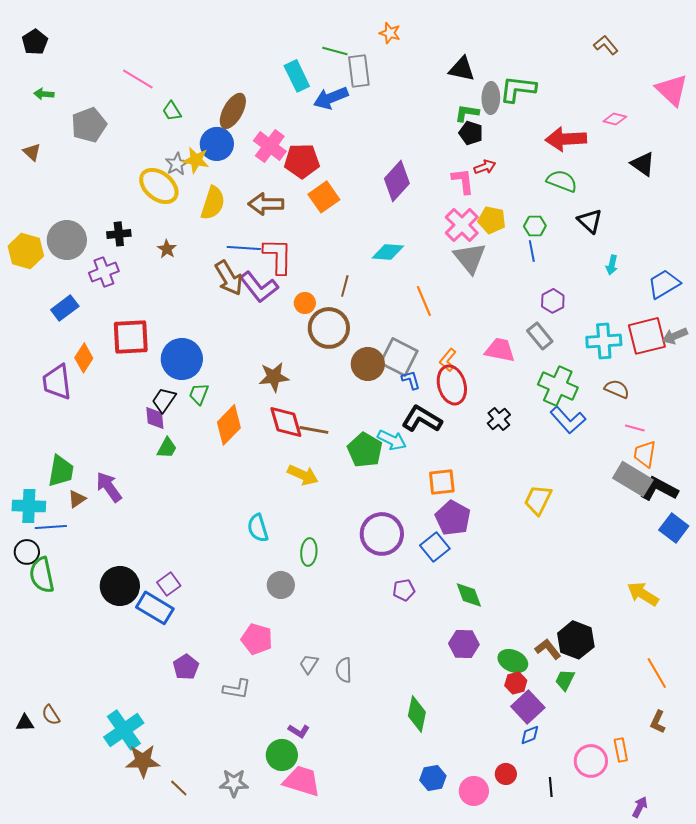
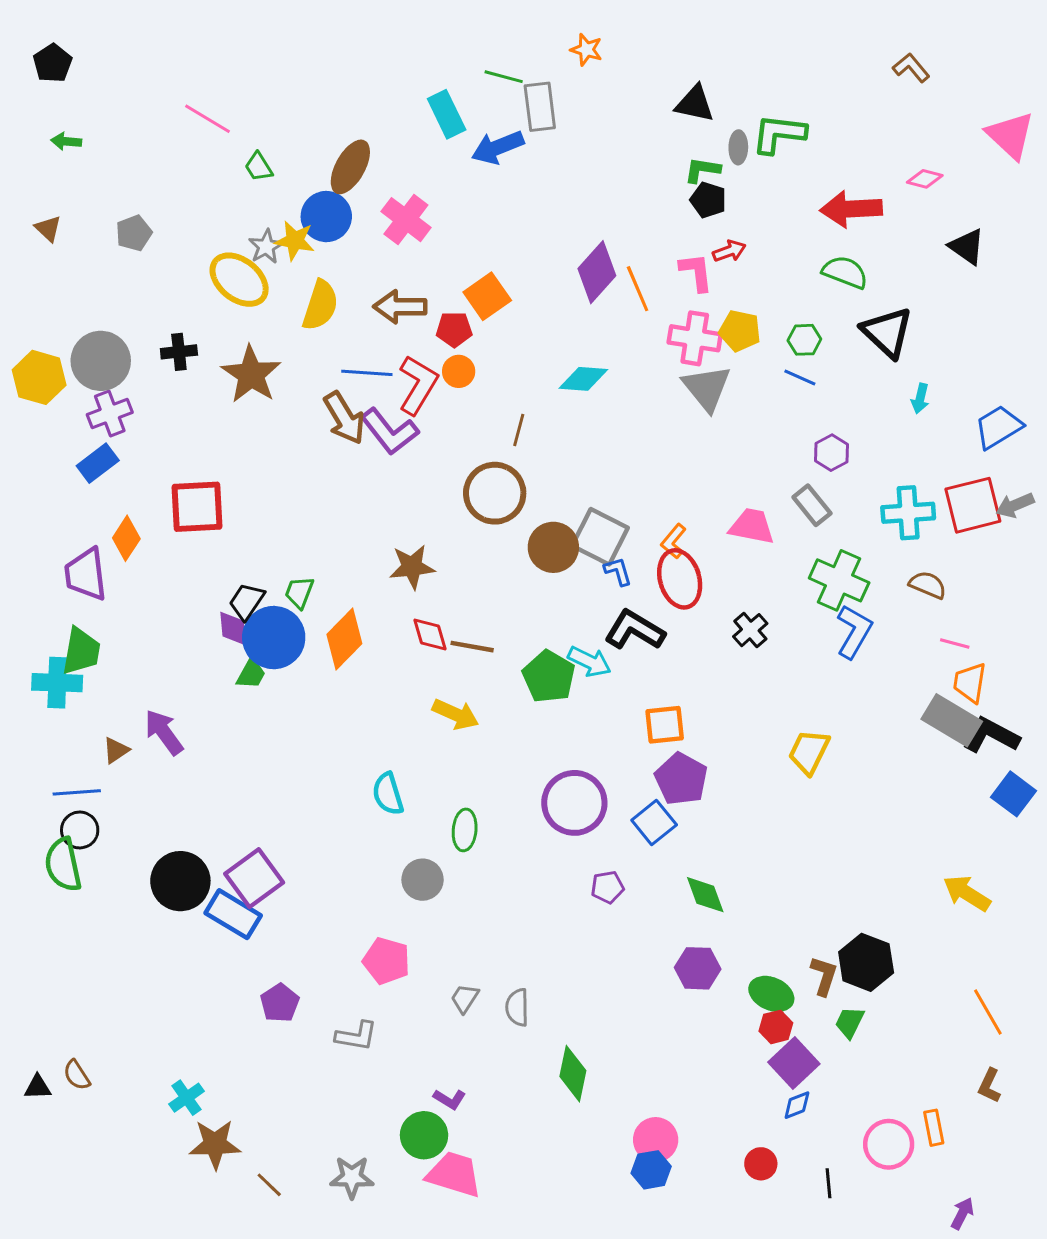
gray ellipse: (491, 98) -> (738, 147), size x0.7
gray pentagon: (89, 125) -> (134, 233), moved, size x0.7
red pentagon: (302, 161) -> (454, 329), moved, size x0.7
black triangle: (590, 221) -> (887, 332), size x1.4
pink cross: (462, 225) -> (695, 338), turned -36
brown star: (167, 249) -> (251, 374), size x2.0
blue line: (532, 251) -> (800, 377), turned -55
red L-shape: (278, 256) -> (418, 385), turned 30
purple cross: (104, 272) -> (110, 413), moved
orange line: (424, 301) -> (638, 289), moved
orange circle: (305, 303) -> (459, 371), moved
blue circle: (182, 359) -> (274, 638), moved
blue L-shape: (568, 420) -> (854, 632), turned -108
red diamond: (286, 422) -> (430, 635), size x0.7
green trapezoid: (61, 471) -> (81, 651), moved
cyan cross: (29, 506) -> (57, 683), moved
black circle: (27, 552) -> (80, 830), moved
purple square: (169, 584) -> (254, 878), size x1.6
brown L-shape: (548, 649) -> (824, 976), turned 56
green diamond: (417, 714) -> (573, 1074), moved
cyan cross: (124, 730) -> (186, 1098), size x0.6
pink circle: (474, 791) -> (656, 1140), moved

